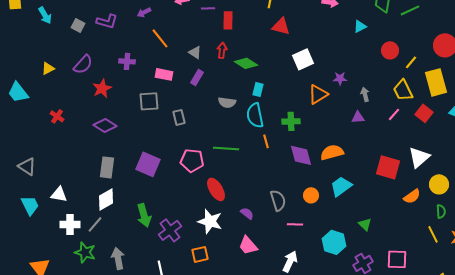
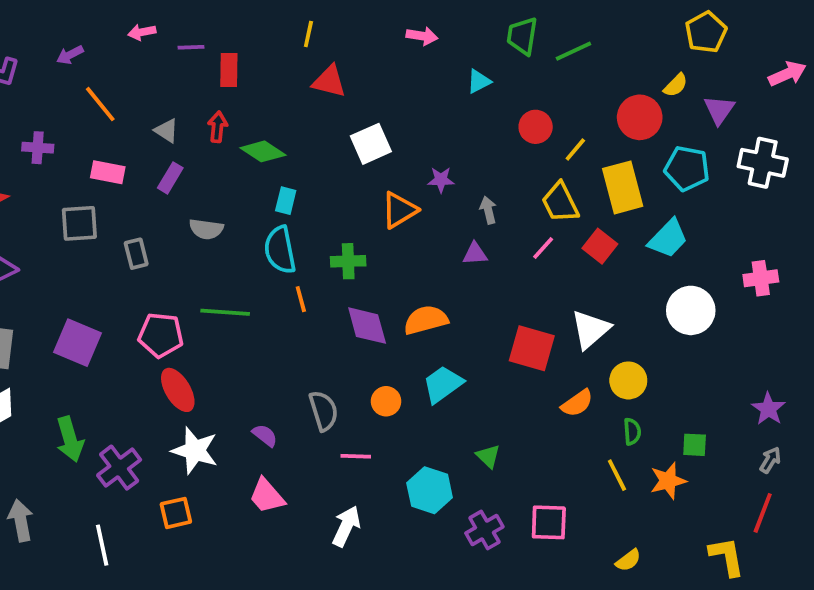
gray semicircle: (227, 102) -> (206, 229), moved
red ellipse: (216, 189) -> (178, 390), moved

